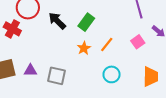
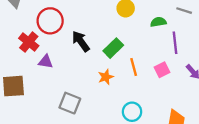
pink square: (138, 42) -> (162, 70), moved
orange line: (107, 45) -> (134, 67), moved, turned -63
purple triangle: (30, 70) -> (46, 62), moved

